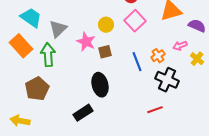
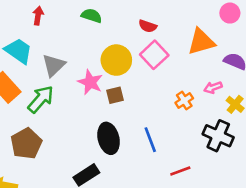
yellow circle: (106, 25) -> (116, 60), size x1.5
green arrow: (48, 55) -> (41, 99), turned 45
blue line: (137, 62) -> (150, 140), moved
black cross: (167, 80) -> (218, 136), moved

